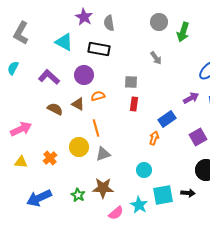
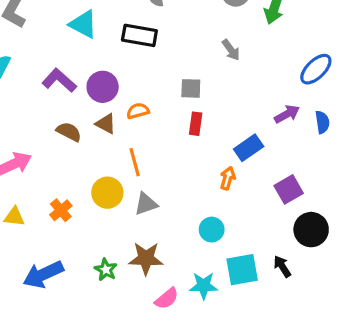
purple circle: (84, 75) -> (103, 87), moved
purple square: (198, 137) -> (289, 189), moved
black arrow: (188, 193) -> (282, 266), turned -128
cyan star: (139, 205) -> (204, 286), turned -30

